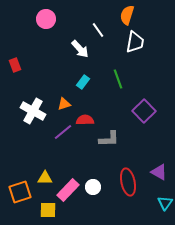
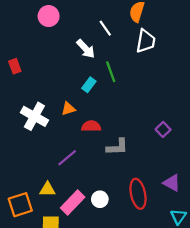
green line: (118, 79) -> (111, 72), moved
purple square: (144, 111) -> (163, 129), moved, size x0.6
purple line: (63, 132) -> (67, 158), moved

